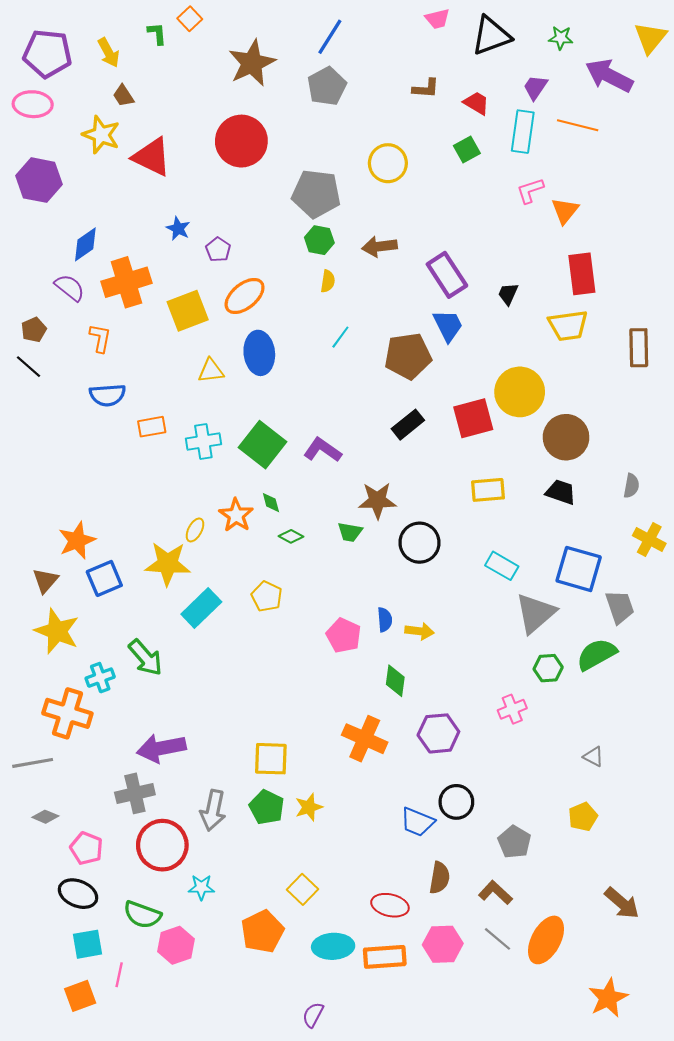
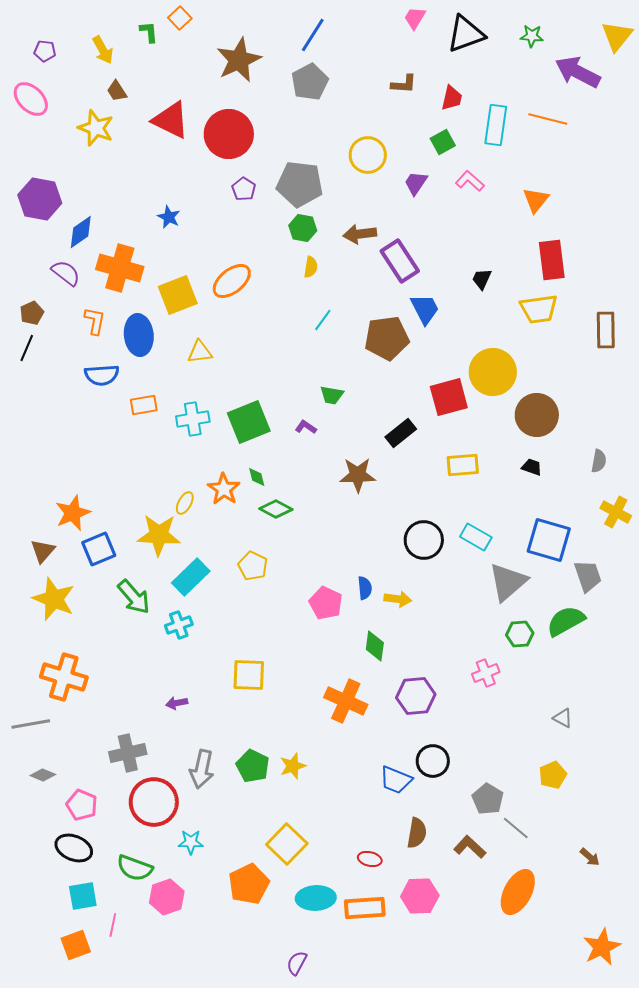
pink trapezoid: (437, 19) -> (415, 18), turned 135
purple pentagon: (47, 54) -> (45, 51), size x0.5
purple trapezoid: (535, 87) -> (416, 183), moved
red trapezoid: (476, 103) -> (452, 98), turned 72
pink ellipse: (33, 104) -> (31, 99), turned 42
red triangle: (152, 157) -> (171, 120), moved
purple hexagon: (39, 180) -> (40, 199), moved
pink L-shape: (530, 191) -> (470, 181), moved, turned 60
purple pentagon: (218, 250) -> (244, 189), moved
purple rectangle: (447, 275) -> (400, 261), moved
orange cross: (126, 282) -> (120, 268), turned 33
blue ellipse: (259, 353) -> (139, 335), moved
black line: (28, 367) -> (27, 348), turned 72
black rectangle: (408, 425) -> (401, 433), moved
green square: (262, 445) -> (249, 422), turned 30
purple L-shape: (323, 450) -> (306, 427), size x0.6
black trapezoid: (561, 492) -> (532, 467), size x0.7
green trapezoid: (350, 532) -> (332, 395), moved
green diamond: (291, 536) -> (276, 509), size x1.4
black circle: (419, 543) -> (424, 540), moved
green arrow: (145, 658) -> (134, 597), moved
cyan cross: (100, 678) -> (179, 625), moved
purple arrow: (161, 748) -> (177, 703), moved, size x0.5
yellow square: (271, 759) -> (249, 675), moved
yellow square: (303, 889) -> (287, 844), size x1.4
brown arrow: (622, 903) -> (590, 857), size x0.6
red ellipse: (390, 905) -> (370, 859), size x0.7
gray line: (497, 939) -> (516, 828), moved
orange star: (608, 998) -> (602, 947), moved

